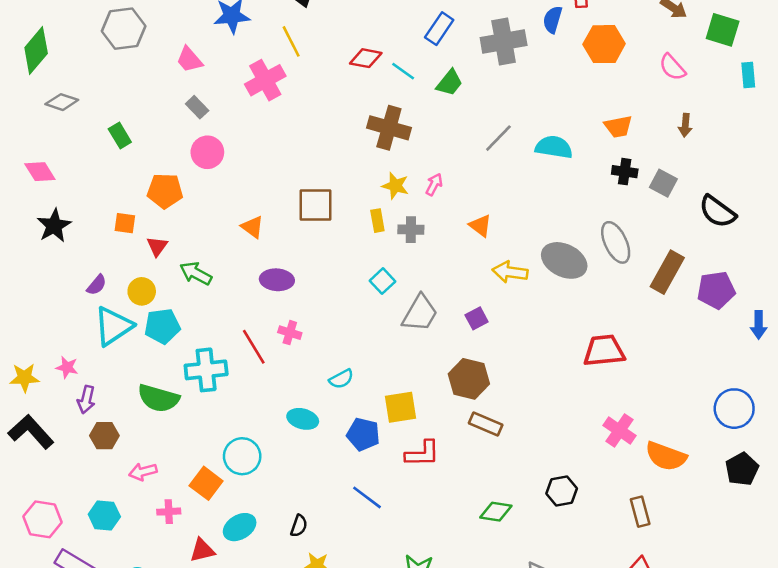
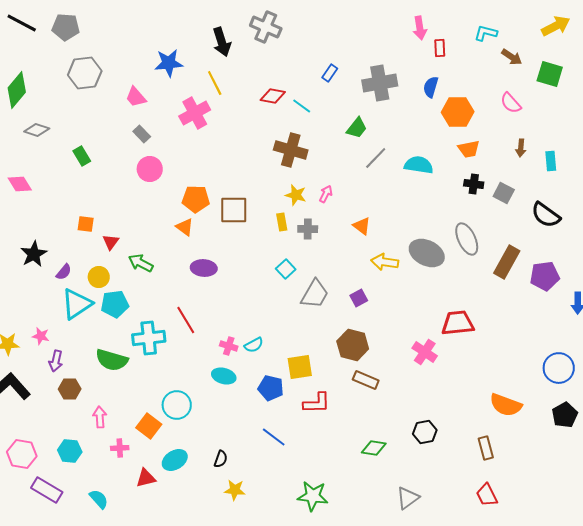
blue semicircle: (553, 20) -> (431, 87), moved
blue rectangle: (439, 29) -> (330, 73), size x0.7
orange hexagon: (604, 44) -> (458, 112), moved
cyan rectangle: (748, 75) -> (551, 161), moved
green trapezoid: (450, 83) -> (357, 128), moved
orange pentagon: (165, 191) -> (196, 199), moved
black star: (54, 226) -> (34, 254), moved
pink cross: (290, 333) -> (229, 346), moved
pink cross: (620, 430) -> (425, 352), moved
pink arrow: (143, 472) -> (100, 417), turned 100

